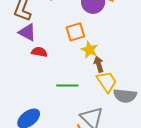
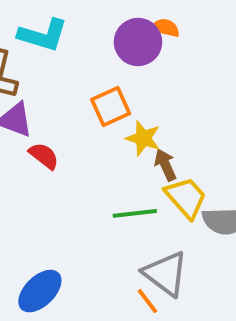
red semicircle: (39, 52) -> (44, 156), turned 35
green line: (67, 86) -> (135, 213), moved

